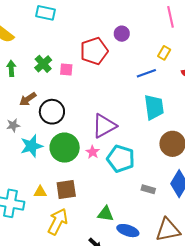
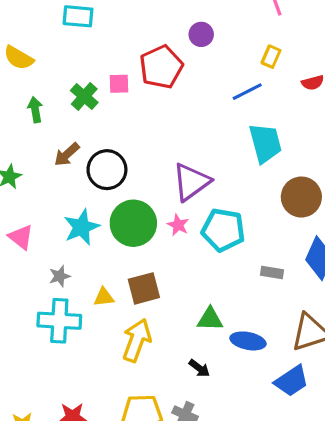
pink square: (66, 69) -> (119, 84), moved
gray star: (13, 125) -> (60, 276), moved

